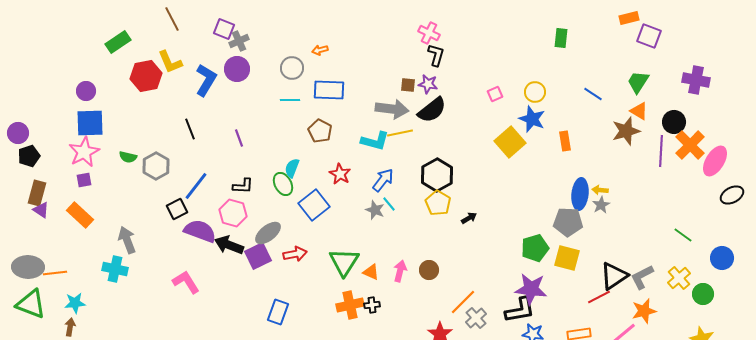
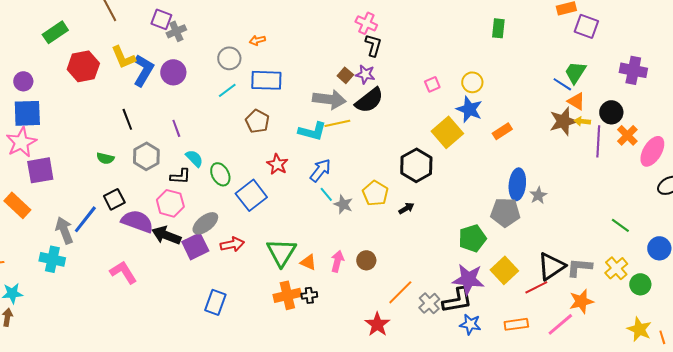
yellow L-shape: (170, 62) -> (123, 57), moved
purple circle: (237, 69) -> (173, 72), moved
brown square: (408, 85) -> (345, 75), turned 35
blue line: (593, 94) -> (562, 84), moved
cyan line: (290, 100) -> (227, 90), turned -36
orange rectangle: (565, 141) -> (502, 131), turned 66
orange cross: (690, 145) -> (627, 135), size x0.7
green semicircle: (128, 157) -> (105, 158), moved
gray hexagon: (156, 166) -> (146, 156), moved
cyan semicircle: (292, 168) -> (194, 158), moved, turned 114
black hexagon: (437, 175) -> (416, 165), moved
purple square: (84, 180) -> (40, 170), moved, size x1.8
blue line: (196, 186) -> (85, 219), moved
yellow arrow: (600, 190) -> (582, 121), moved
gray star: (375, 210) -> (343, 204), moved
yellow square: (567, 258) -> (504, 270), moved, turned 32
gray L-shape: (642, 277) -> (579, 267), turned 32
gray cross: (476, 318) -> (429, 303), moved

